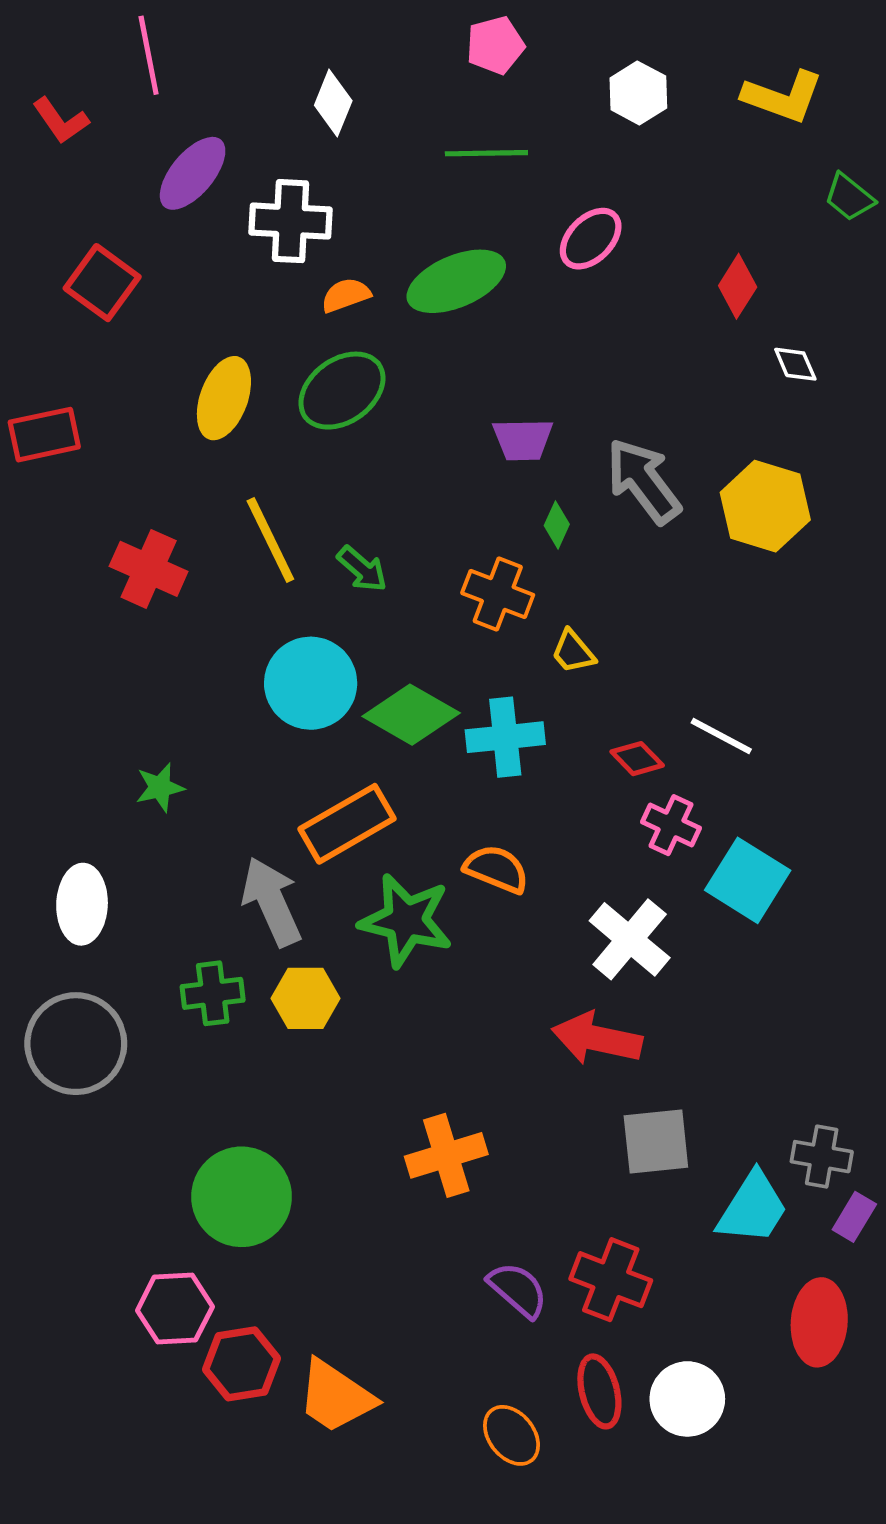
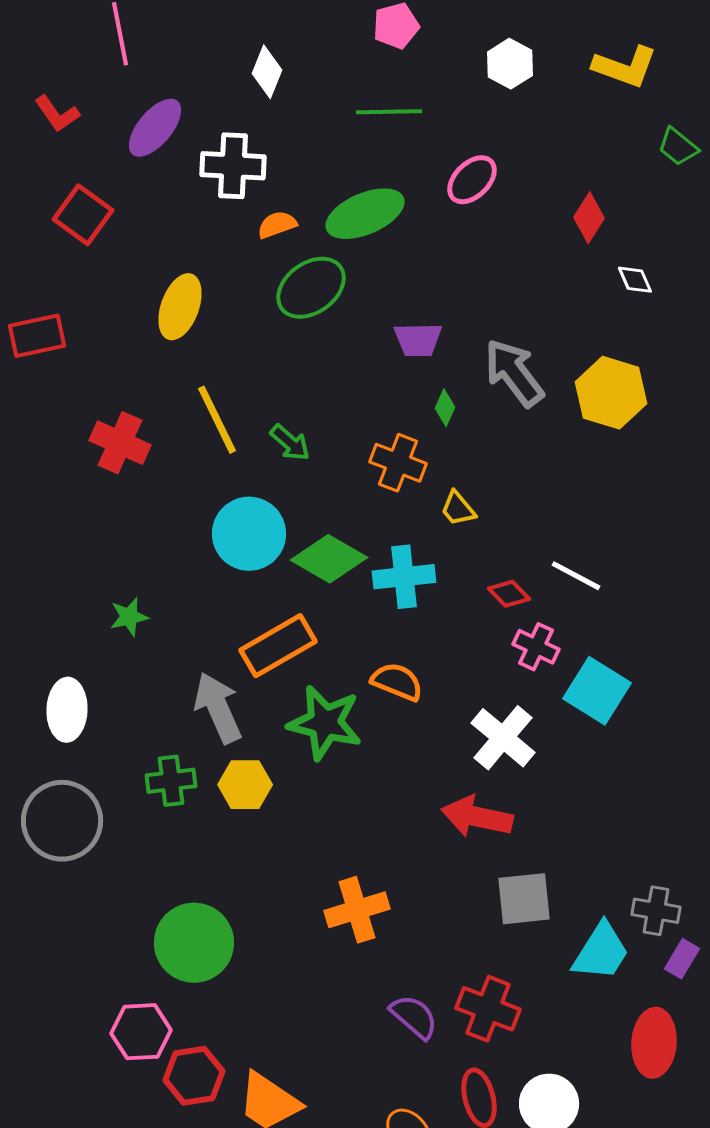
red L-shape: (61, 121) -> (57, 114), moved
green ellipse: (342, 391) -> (311, 288), moved

